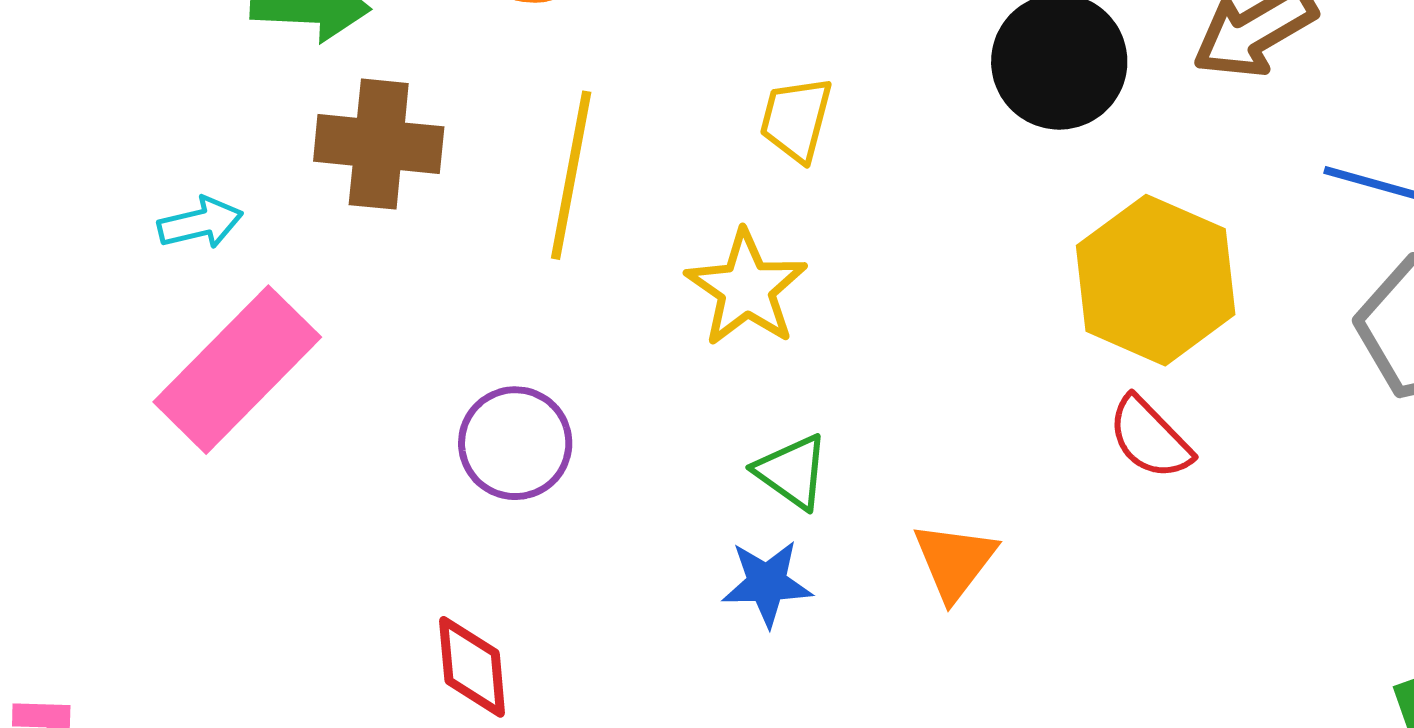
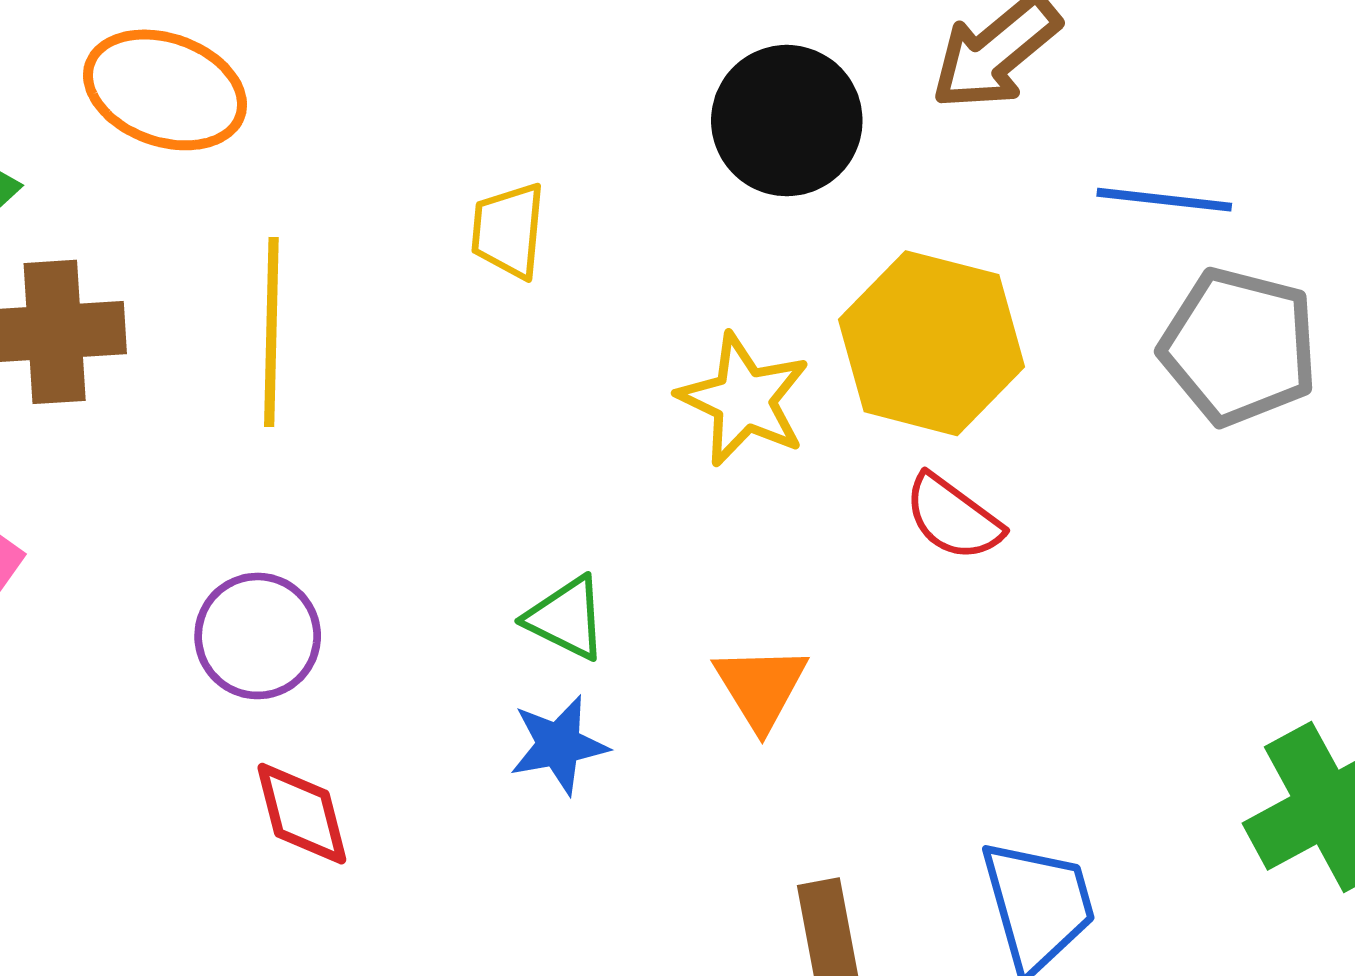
yellow star: (746, 288) -> (744, 400), moved
red diamond: (472, 667) -> (302, 814), moved

